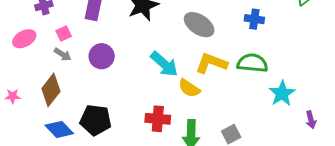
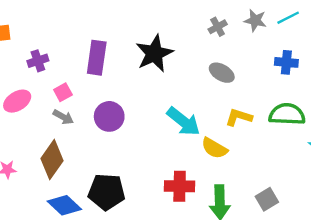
gray ellipse: (199, 25) -> (222, 73), size x0.7
yellow L-shape: (211, 63) -> (239, 117), size x0.7

